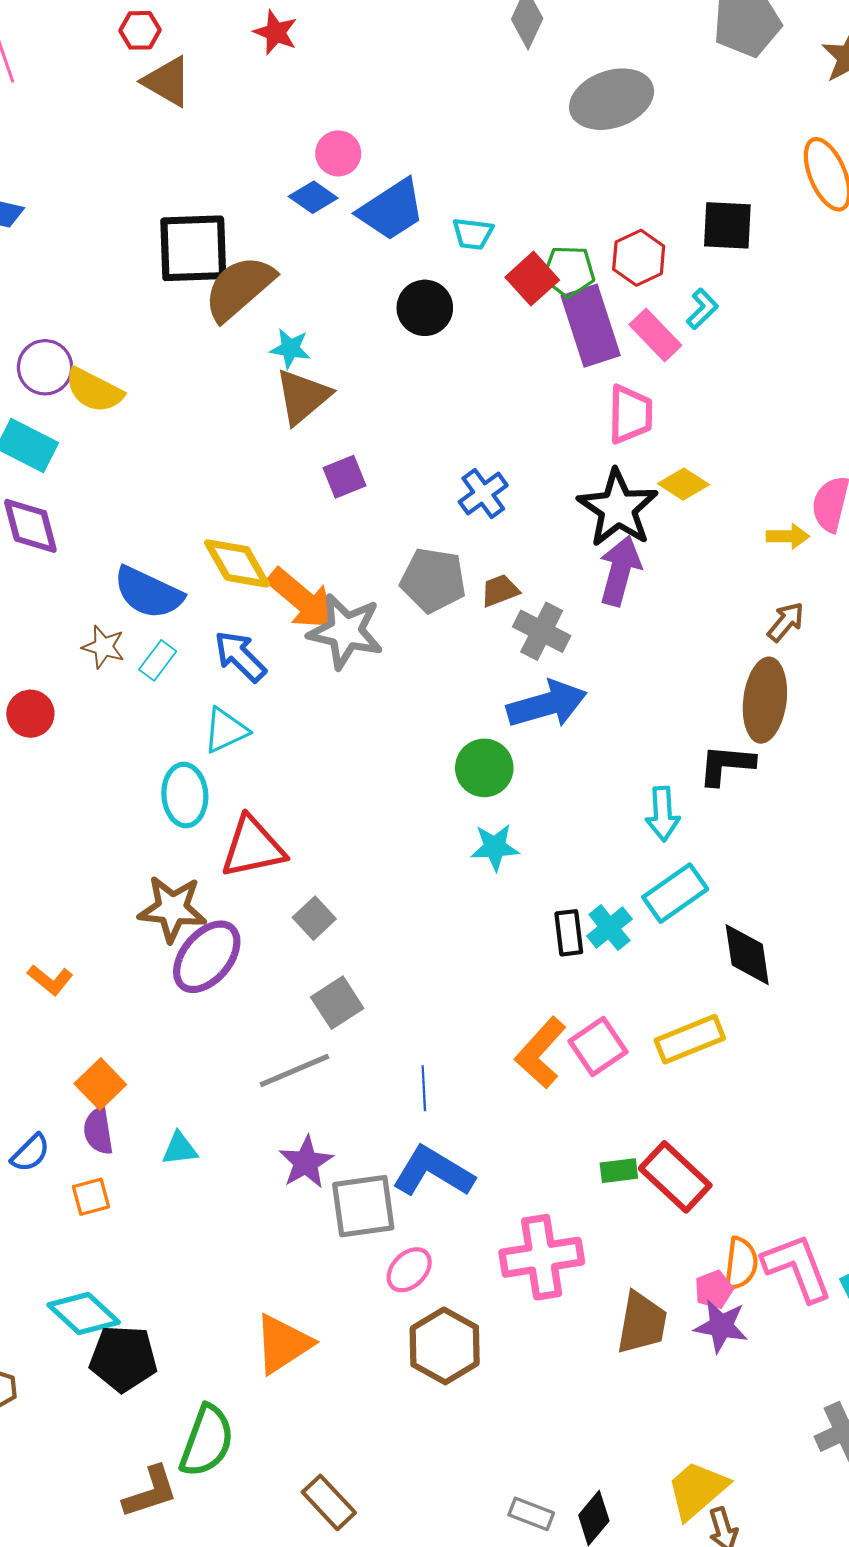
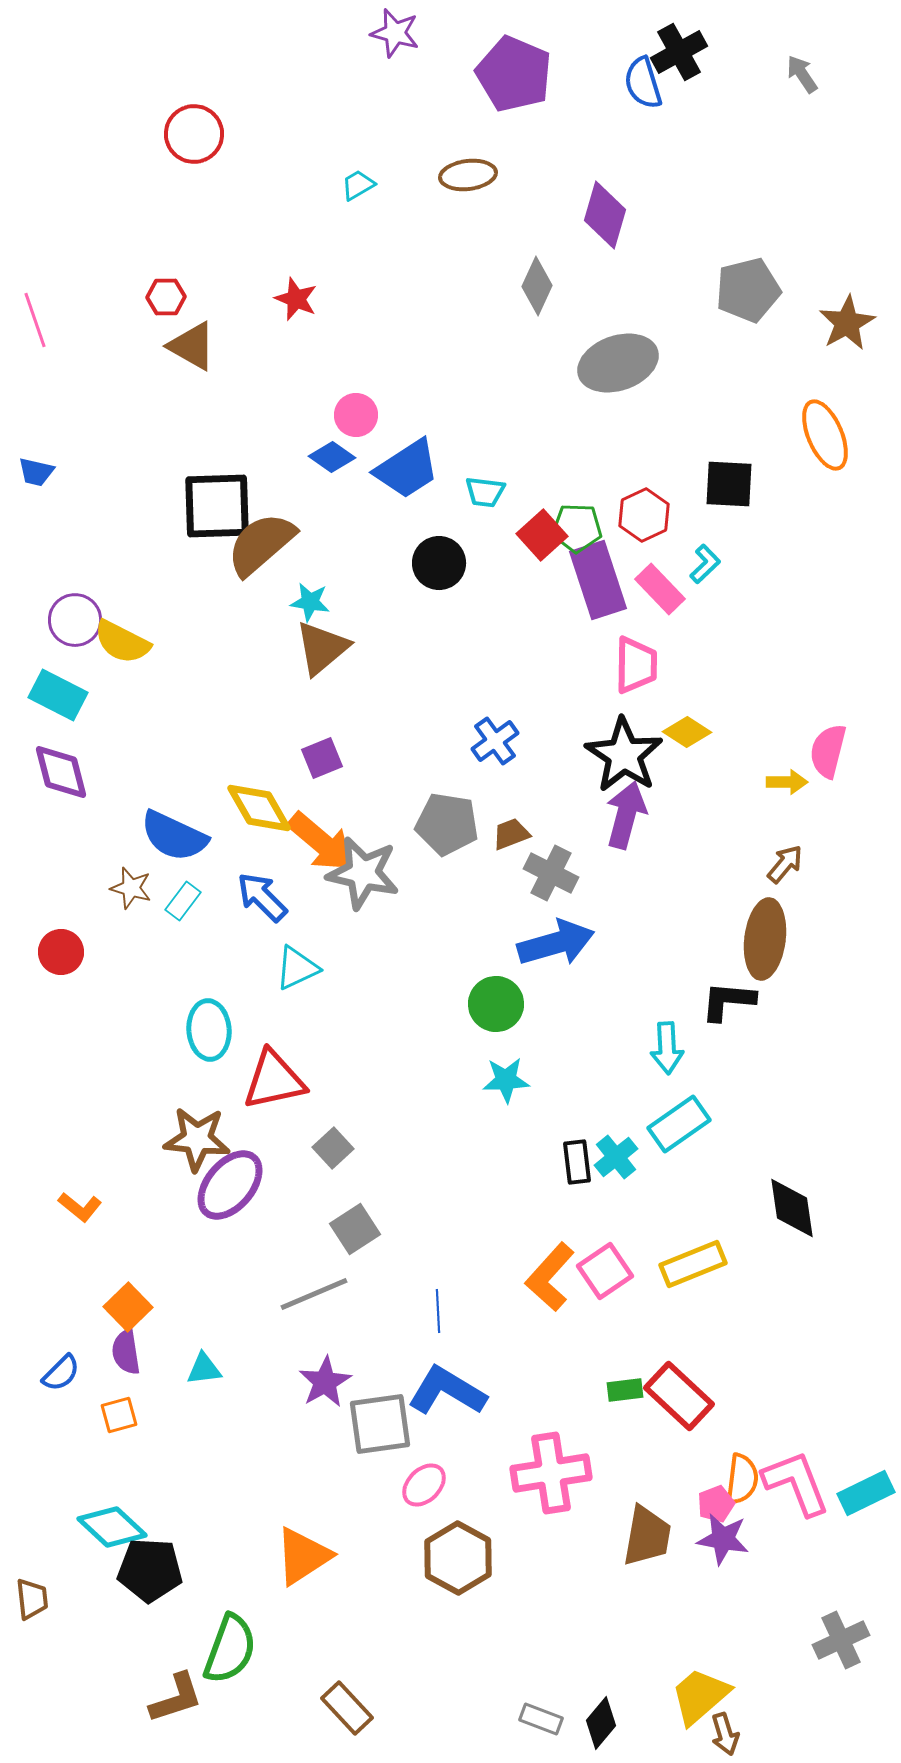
purple square: (344, 477) -> (322, 758), moved
cyan triangle: (226, 730) -> (297, 968), moved
black diamond: (747, 955) -> (792, 1208), moved

